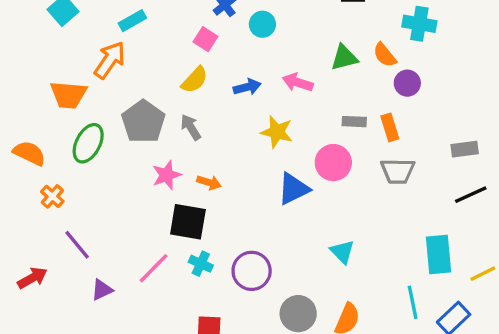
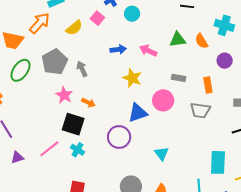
yellow semicircle: (195, 80) -> (74, 28), moved
purple circle: (407, 83) -> (225, 61), moved
orange rectangle: (390, 127) -> (208, 85), moved
pink star: (167, 175) -> (64, 95), turned -30
purple circle: (252, 271) -> (119, 137), moved

